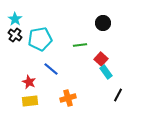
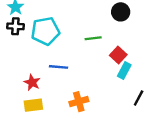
black cross: (15, 35) -> (15, 26), turned -32
blue line: (51, 69) -> (58, 67), turned -35
cyan rectangle: (106, 72) -> (124, 71), turned 64

